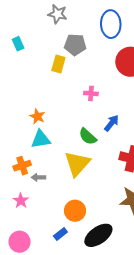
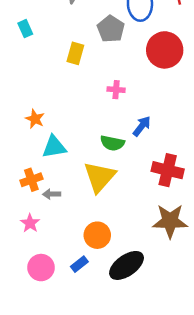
gray pentagon: (75, 45) -> (111, 29), moved, turned 30
orange star: (37, 116) -> (35, 119), moved
green semicircle: (88, 136) -> (112, 143), turned -30
pink circle: (20, 242) -> (41, 268), moved

